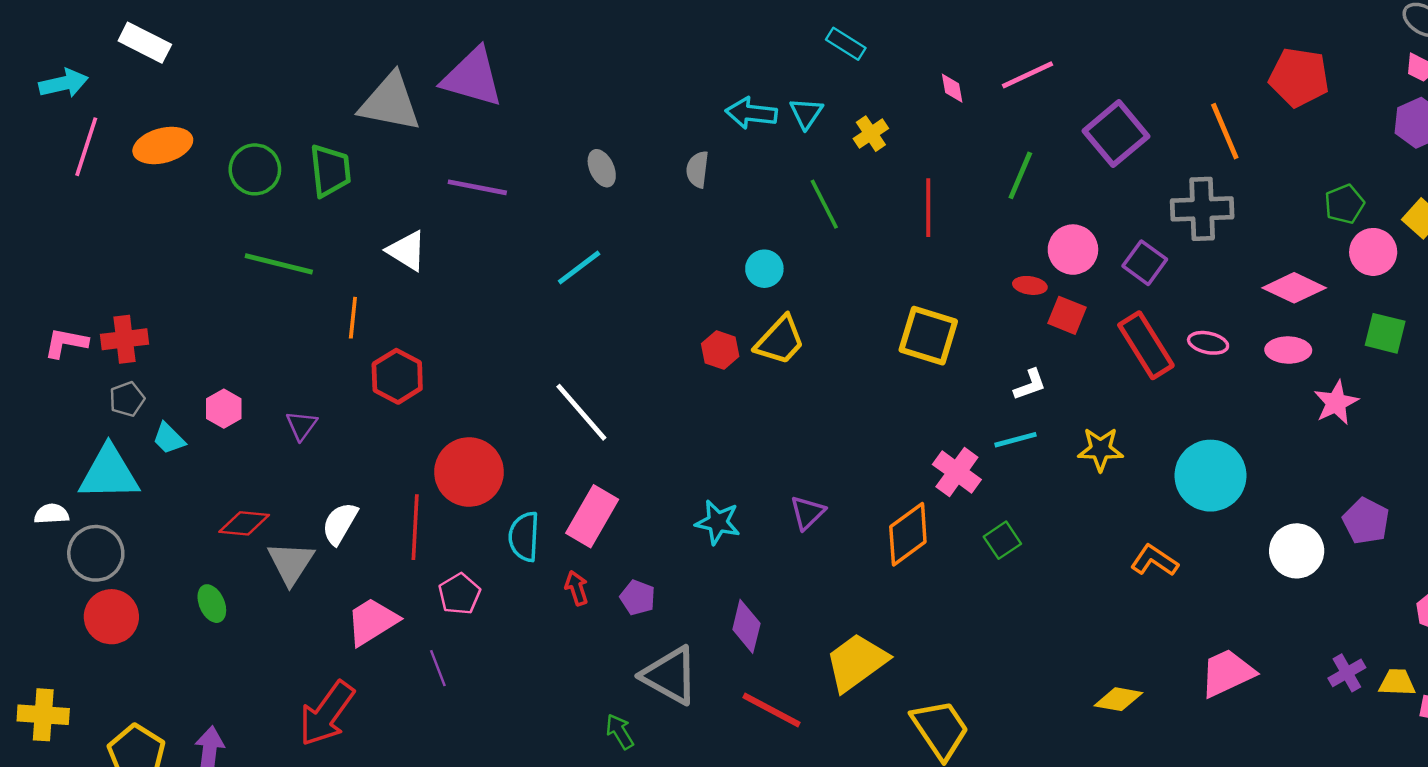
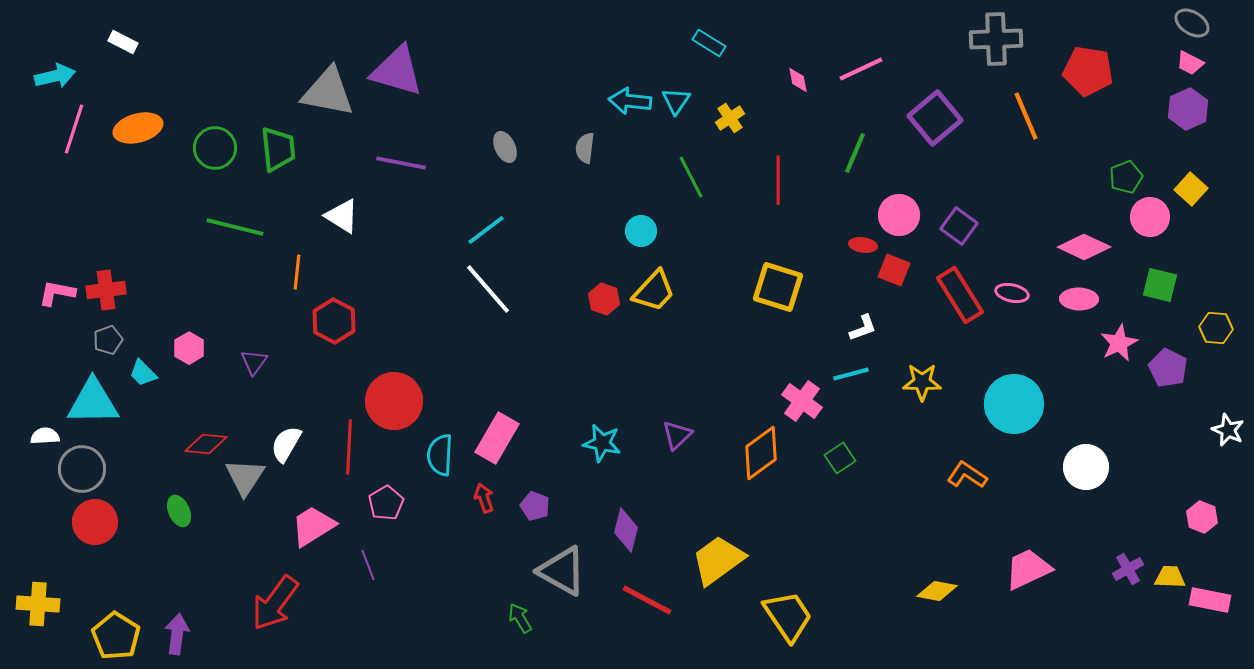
white rectangle: (145, 43) -> (123, 42), size x0.7
gray cross: (1202, 209) -> (996, 39), moved
white line: (581, 412) -> (488, 289), moved
purple pentagon: (1366, 521) -> (1168, 368), moved

